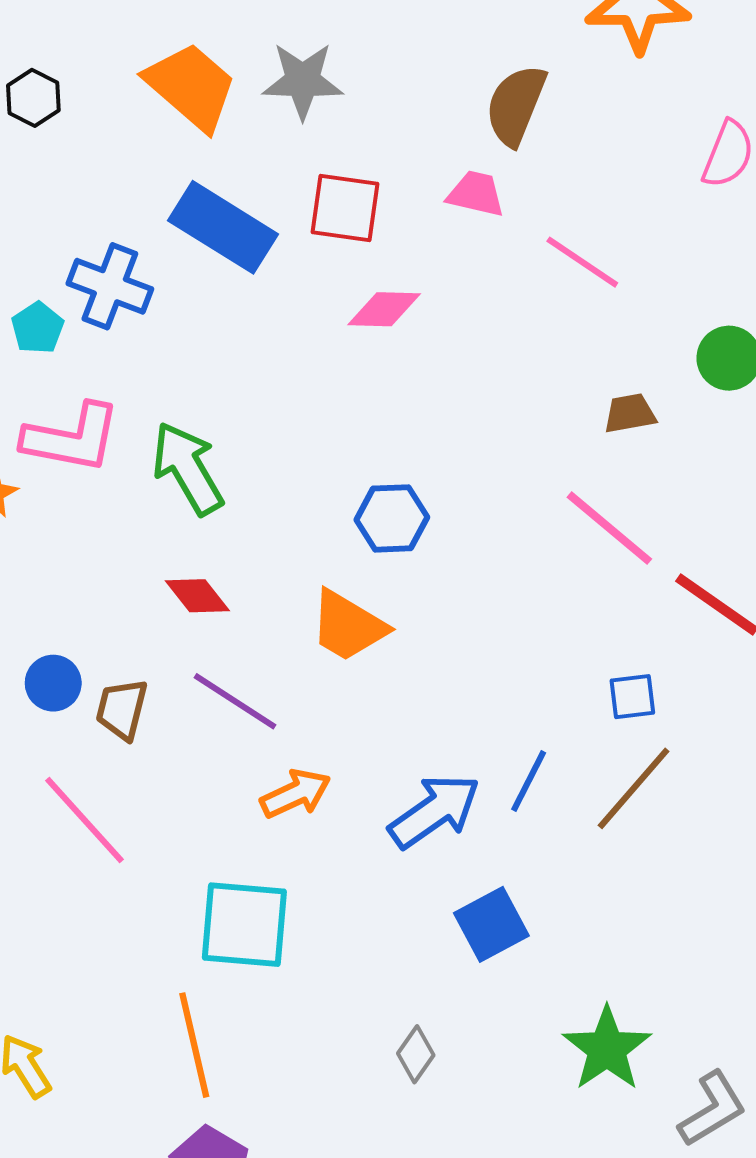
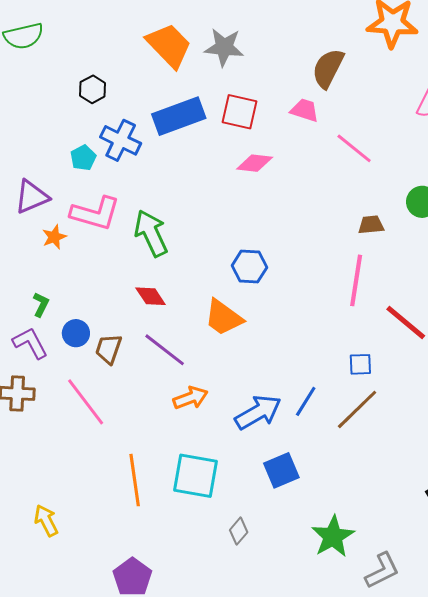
black hexagon: (33, 98) -> (93, 89), moved
blue rectangle: (223, 227) -> (179, 116), turned -57
pink line: (609, 528) -> (356, 280), turned 54
cyan square: (244, 925) -> (195, 476), moved
orange line: (194, 1045) -> (135, 480), moved

